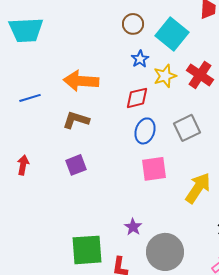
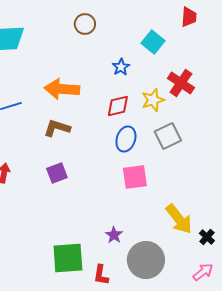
brown circle: (133, 24) -> (85, 24), moved
cyan square: (172, 34) -> (153, 42), size x0.7
yellow star: (165, 76) -> (153, 100), moved
yellow arrow: (198, 188) -> (179, 219), moved, turned 108

